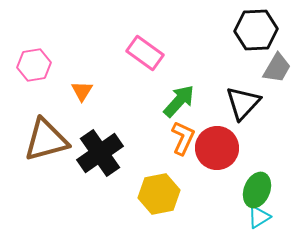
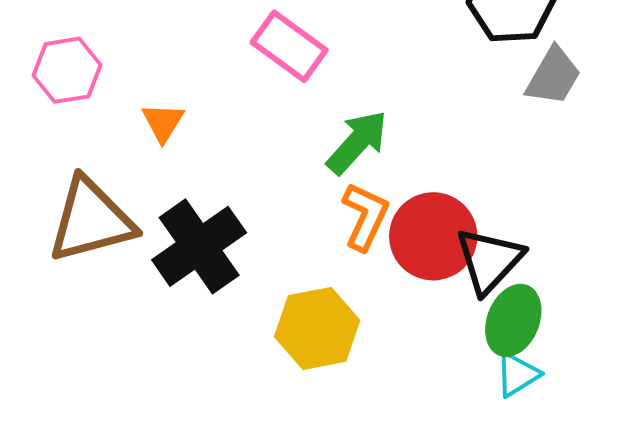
black triangle: (243, 103) -> (489, 260), moved

